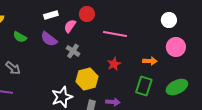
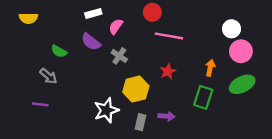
red circle: (87, 14) -> (152, 12), moved
white circle: (169, 20) -> (231, 29), moved
green semicircle: (20, 37) -> (59, 51), moved
orange arrow: (150, 61) -> (210, 68), turned -80
green ellipse: (177, 87) -> (242, 84), moved

